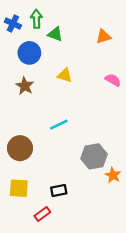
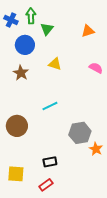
green triangle: (55, 34) -> (47, 29), turned 48
yellow square: (19, 188) -> (16, 174), moved
red rectangle: (42, 214) -> (46, 185), moved

